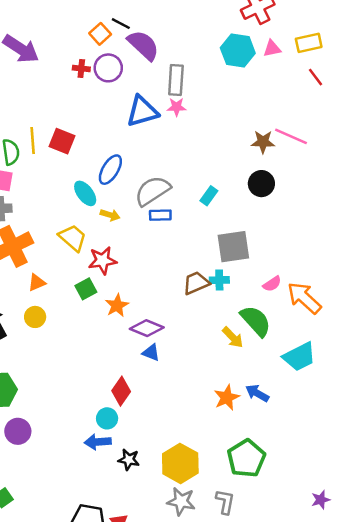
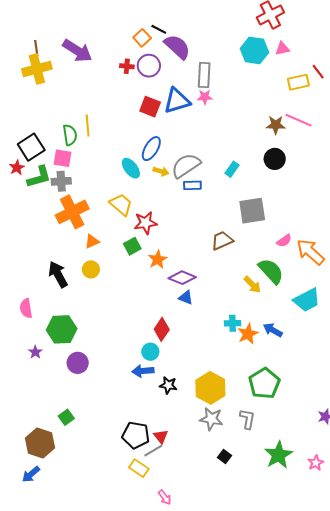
yellow rectangle: (309, 43) -> (298, 82), moved
red square: (62, 141) -> (150, 107), moved
yellow arrow: (110, 215) -> (161, 171), moved
cyan cross: (219, 280) -> (233, 323), moved

